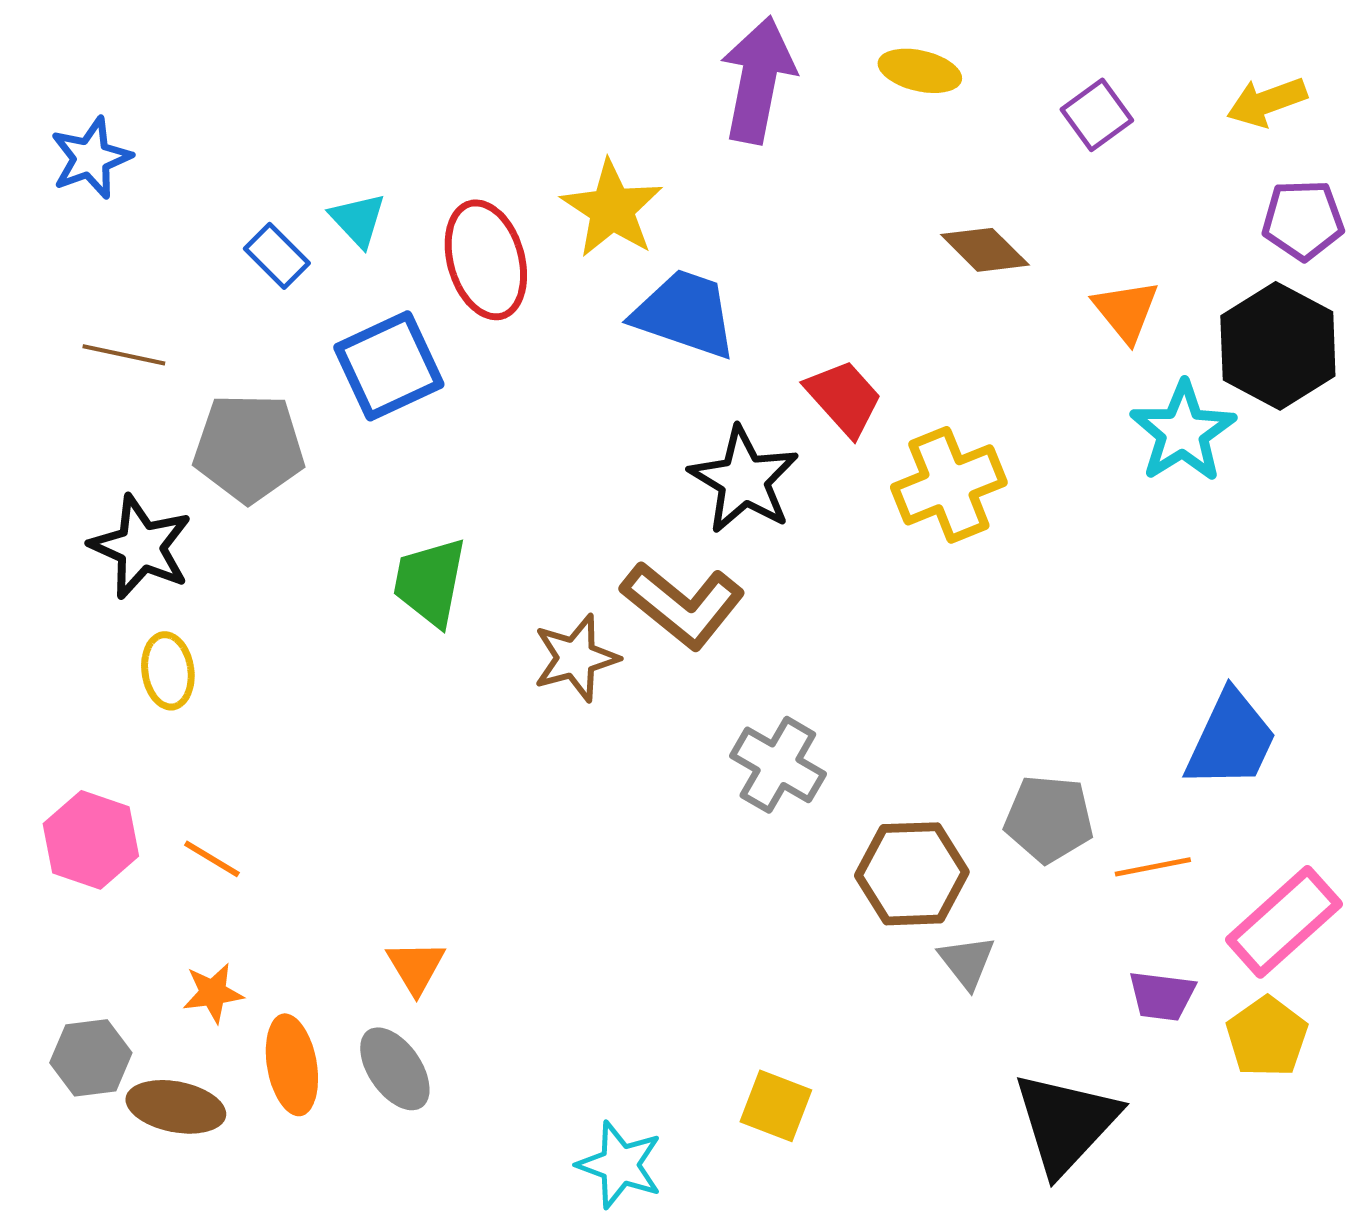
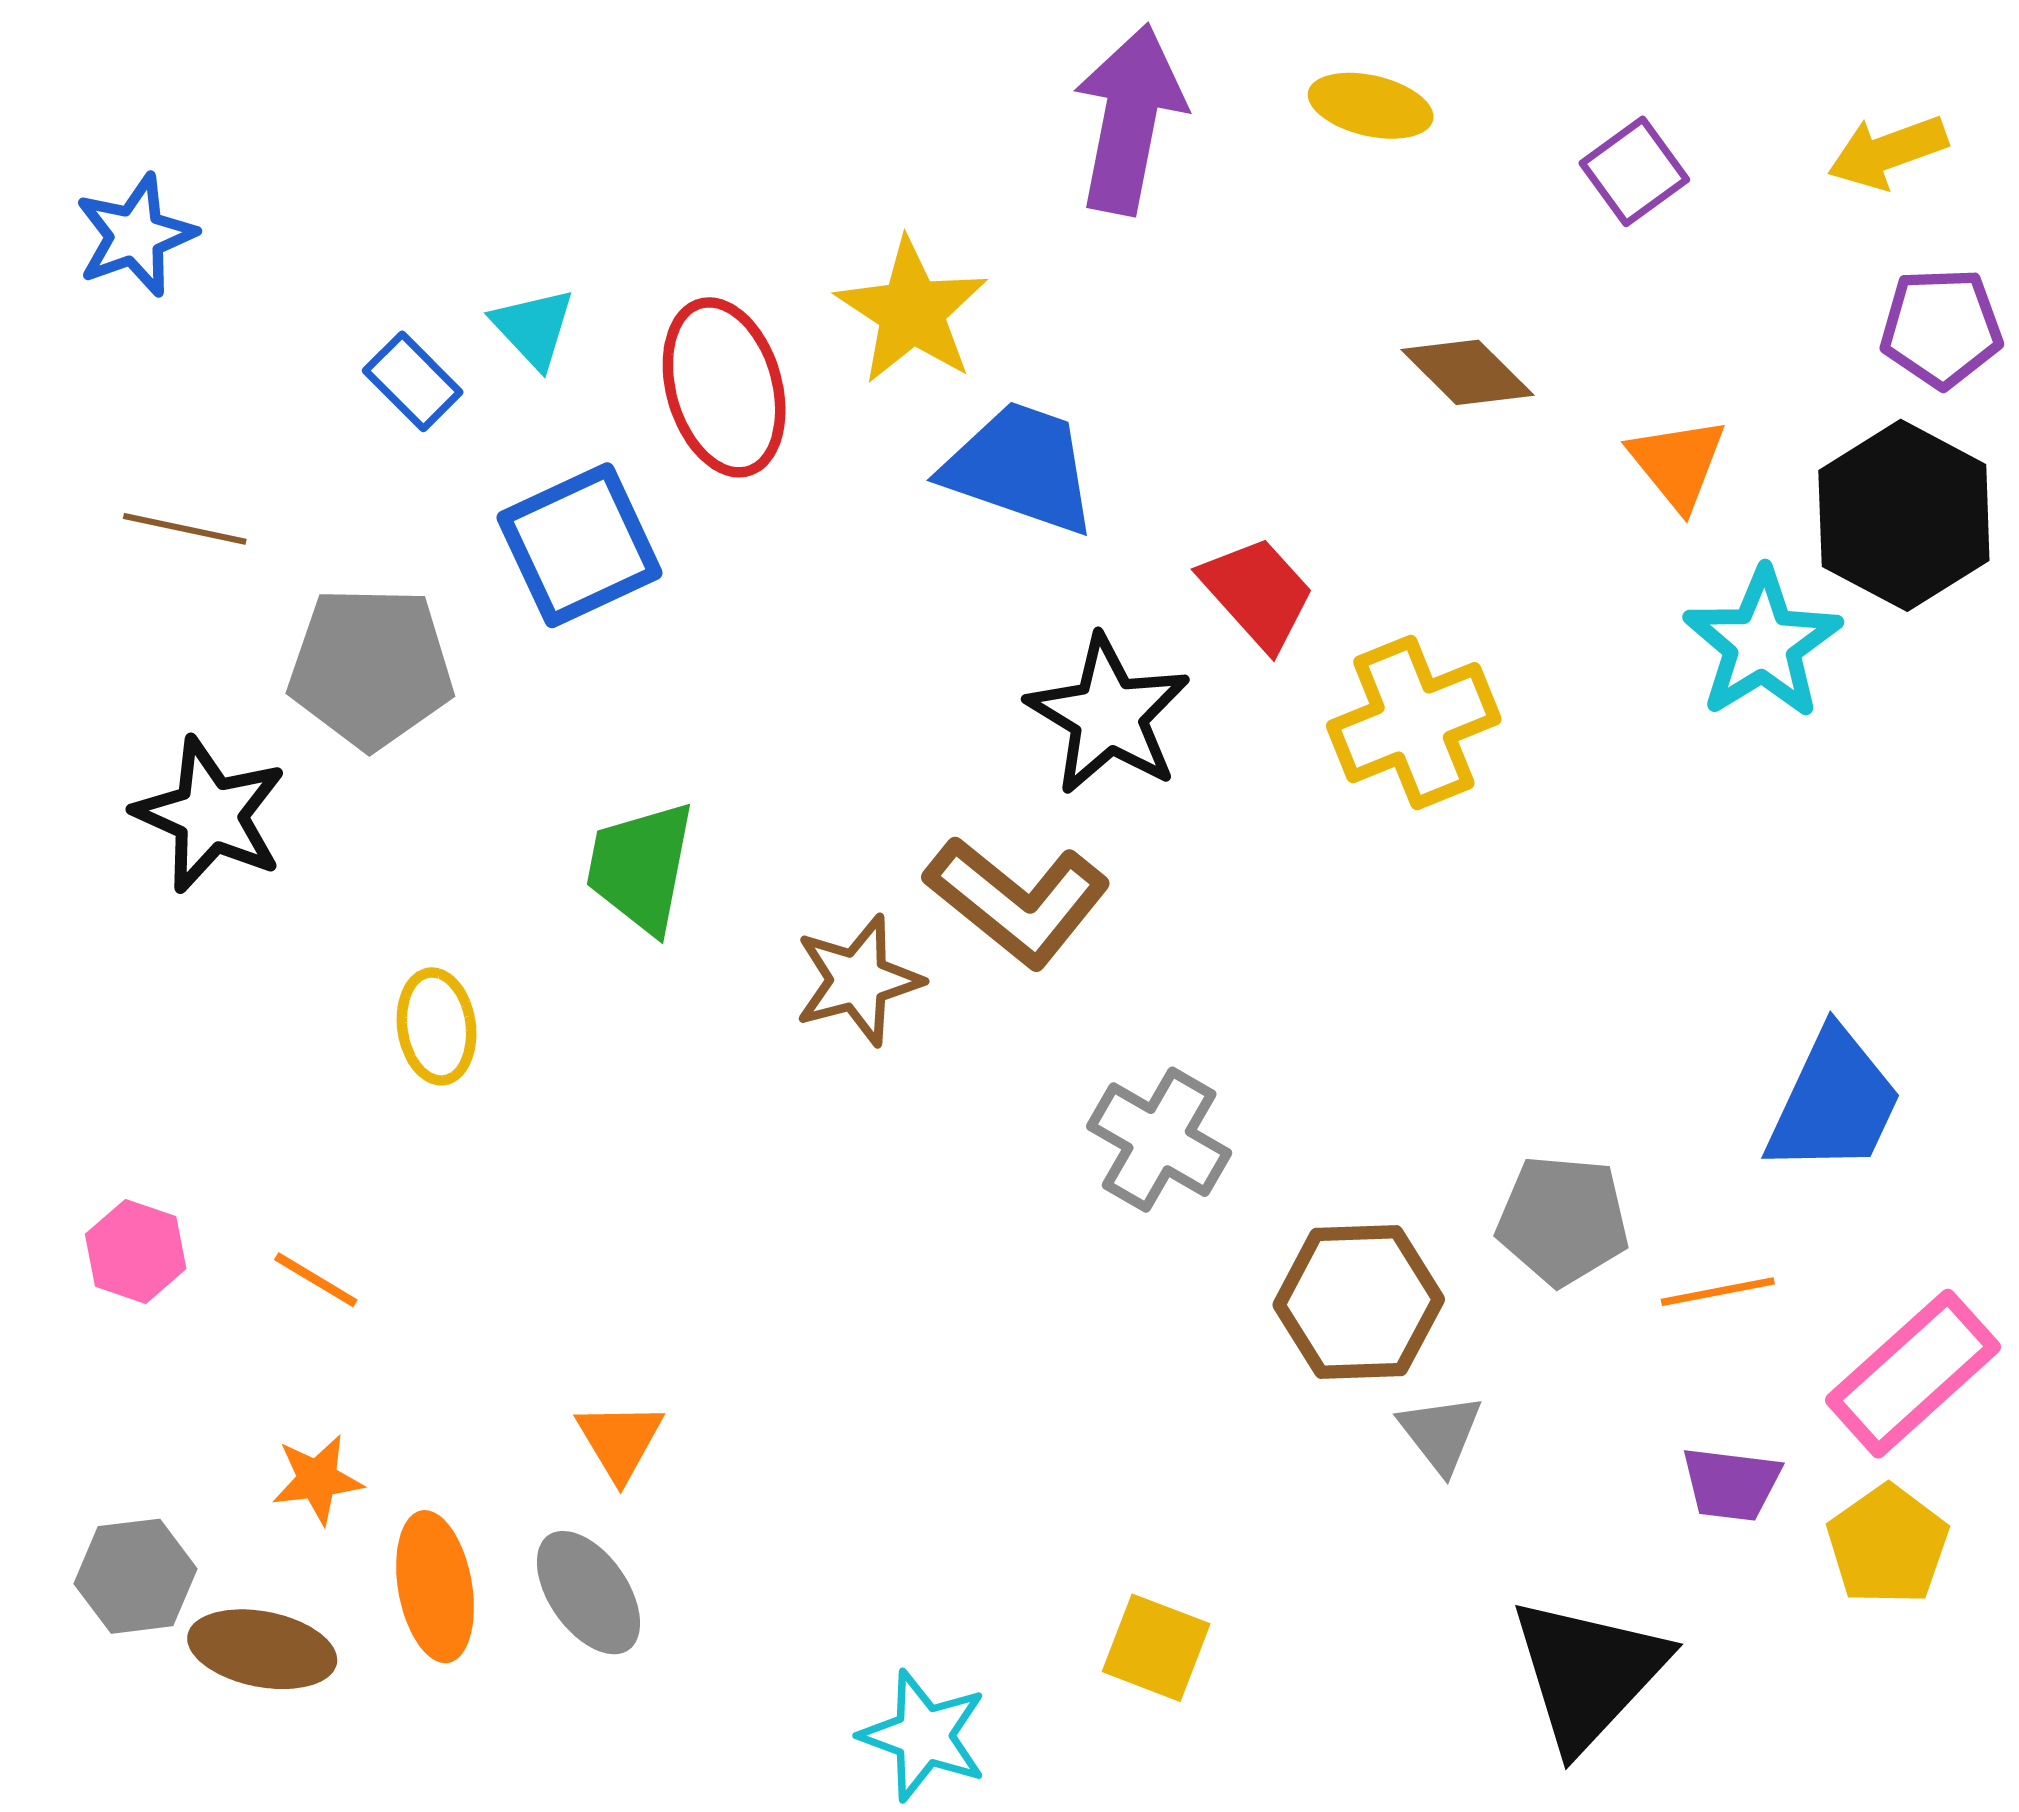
yellow ellipse: (168, 671) -> (437, 1026), moved
pink hexagon: (91, 840) -> (136, 1251), size x0.7

